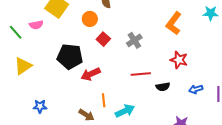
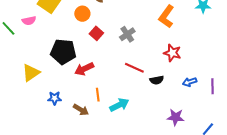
yellow triangle: (23, 66) -> (31, 73), moved
red line: (141, 74) -> (134, 68), turned 30
blue star: (40, 106) -> (54, 98), moved

